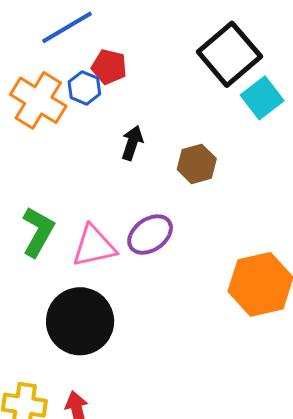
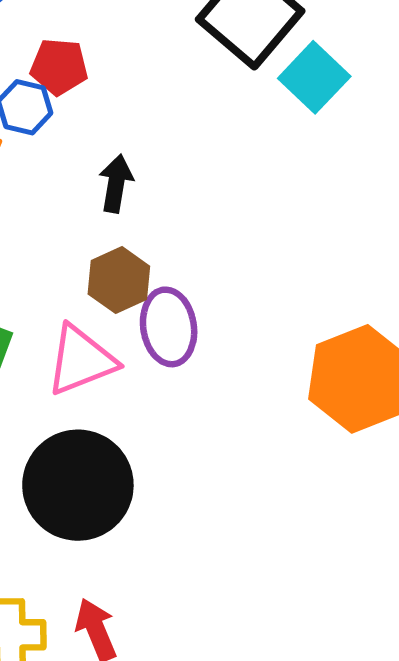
brown hexagon: (197, 164) -> (119, 280), moved
purple ellipse: (150, 235) -> (169, 327), turned -54

